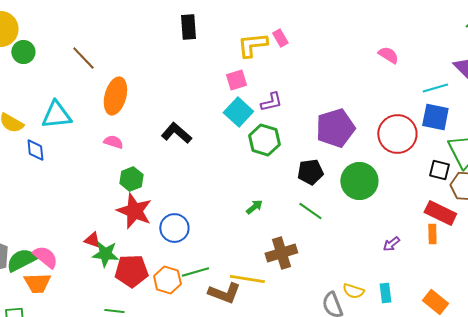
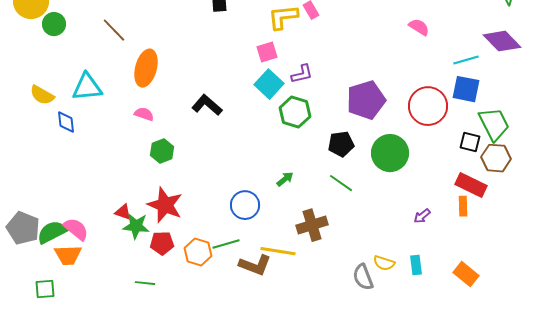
red star: (134, 211) -> (165, 205), moved
blue circle: (174, 228) -> (245, 205), moved
red pentagon: (131, 271) -> (162, 243), size x0.7

